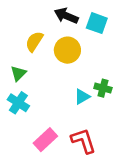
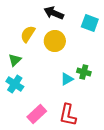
cyan square: (97, 23) -> (90, 23), moved
red L-shape: (83, 141) -> (68, 115), turned -150

